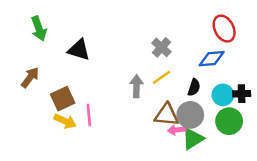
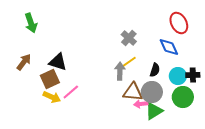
black triangle: (79, 50) -> (58, 62), moved
blue diamond: (212, 59) -> (169, 47), turned 70
gray arrow: (136, 86) -> (120, 71), moved
pink line: (89, 115) -> (71, 92), turned 54

